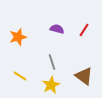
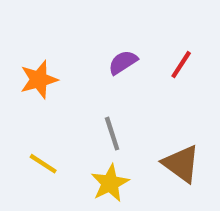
purple semicircle: (57, 29) -> (123, 62), turned -48

